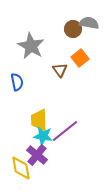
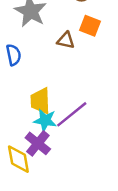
orange square: (80, 58) -> (90, 26), turned -30
brown triangle: (60, 70) -> (66, 40), turned -42

